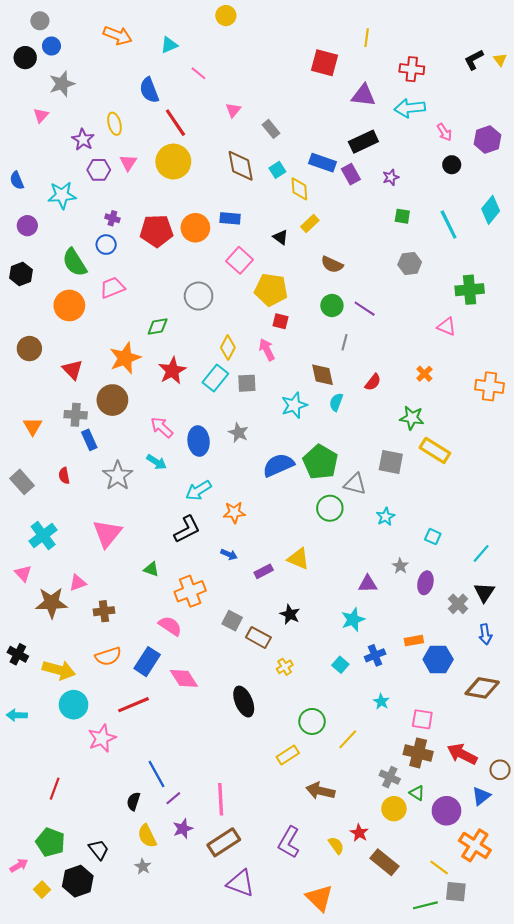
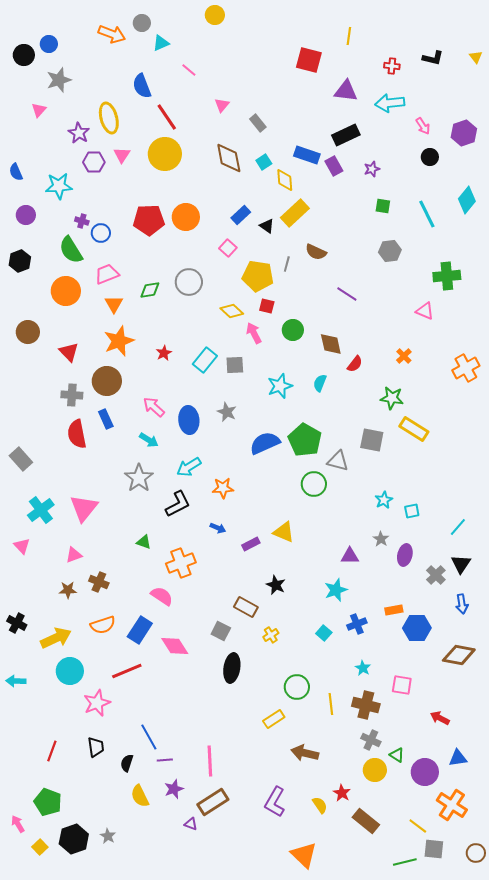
gray circle: (40, 21) -> (142, 23), moved
black L-shape: (474, 60) -> (433, 58), moved, turned -140
red cross: (412, 69) -> (392, 66), size x0.7
yellow ellipse: (114, 124) -> (109, 118), size x1.4
purple cross: (112, 218) -> (82, 221), moved
blue rectangle: (230, 218) -> (241, 215), moved, turned -48
yellow rectangle: (310, 224) -> (295, 213), size x1.6
pink square: (240, 260) -> (228, 248), size x0.7
green circle: (332, 305) -> (293, 330), moved
green diamond: (158, 326) -> (150, 290), moved
gray line: (345, 342) -> (287, 264), moved
yellow diamond: (228, 347) -> (232, 311), moved, turned -75
red star: (172, 371) -> (164, 353), size x0.6
brown diamond: (322, 375) -> (331, 344), moved
orange cross: (490, 386) -> (466, 368), turned -36
orange triangle: (33, 426) -> (114, 304), moved
blue rectangle: (89, 440) -> (106, 419), moved
red semicircle: (64, 476) -> (77, 434), moved, size x1.8
gray star: (118, 476) -> (139, 478), moved
cyan star: (386, 517) -> (384, 500), moved
pink triangle: (107, 533) -> (84, 508), moved
cyan square: (433, 537) -> (412, 511), turned -35
brown star: (51, 603) -> (68, 590), moved, size x0.6
brown cross: (104, 611) -> (99, 582), turned 30
gray square: (232, 621) -> (221, 631), moved
yellow arrow: (59, 670) -> (56, 638), turned -40
black ellipse: (244, 702) -> (232, 668), turned 32
yellow line: (348, 739) -> (331, 704), turned -50
brown cross: (418, 753) -> (366, 705), moved
red arrow: (462, 754) -> (440, 718), size x0.7
brown circle: (500, 770) -> (476, 853), moved
blue triangle: (481, 796) -> (458, 758), turned 30
purple line: (173, 798) -> (165, 760), turned 35
black trapezoid: (99, 850) -> (96, 747), moved, turned 30
pink arrow: (19, 865) -> (18, 824), turned -90
gray star: (143, 866) -> (108, 836), moved
purple triangle: (241, 883) -> (191, 824), moved, size x0.5

